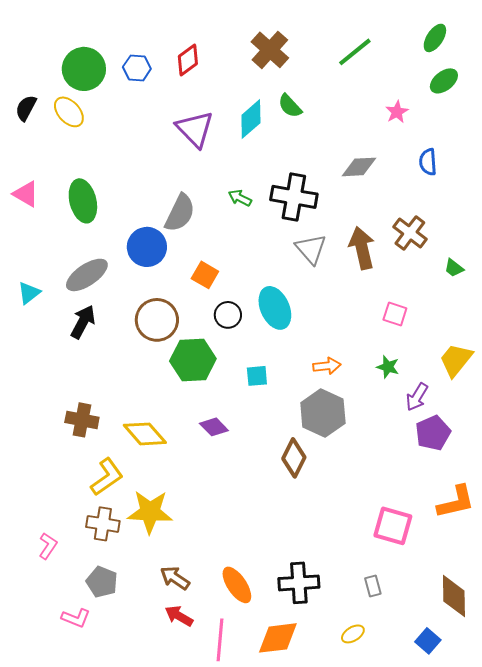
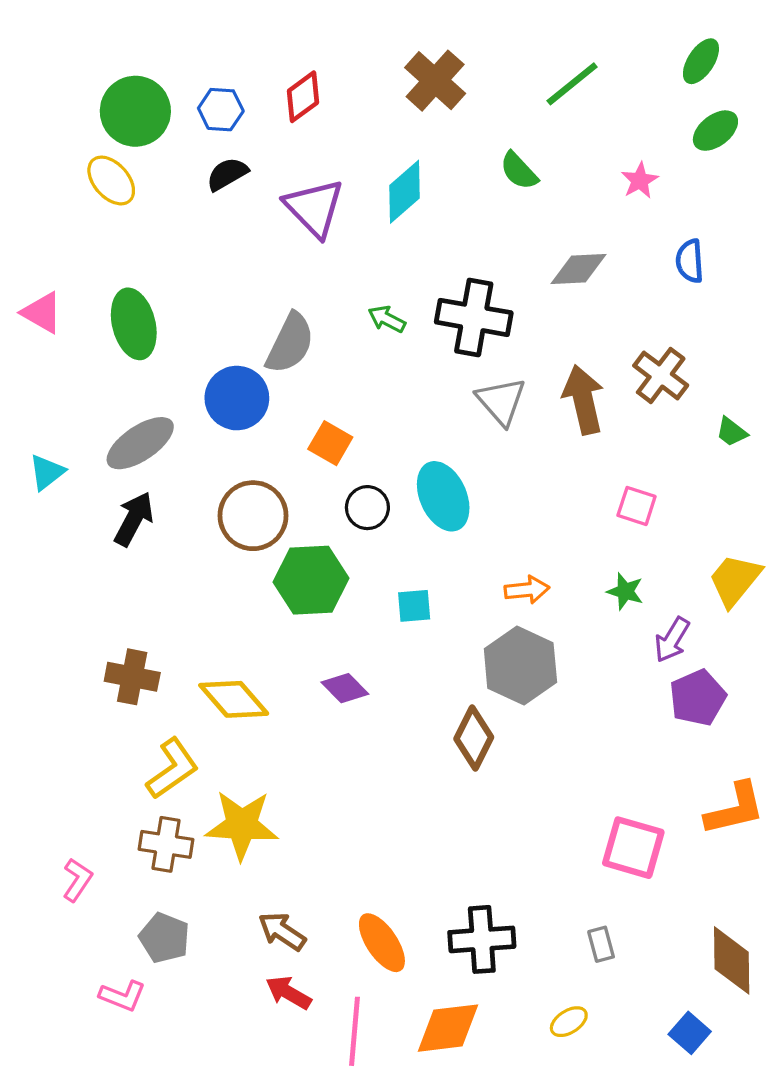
green semicircle: (290, 106) -> (519, 171), moved
black semicircle: (26, 108) -> (227, 174), moved, turned 32

